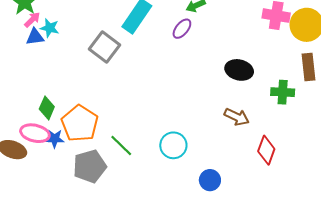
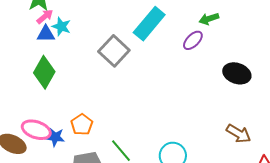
black ellipse: (239, 70) -> (237, 73), moved
green diamond: (47, 108) -> (44, 72), moved, size x1.4
orange pentagon: (80, 123) -> (82, 124), size x0.6

